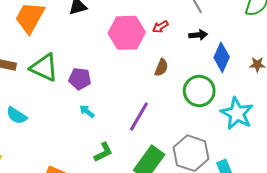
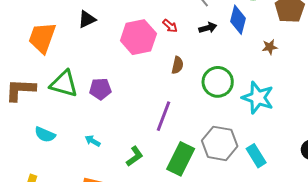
red arrow: (160, 27) -> (170, 26), turned -98
blue diamond: (222, 57) -> (238, 20), moved
cyan arrow: (87, 111) -> (93, 141), moved

